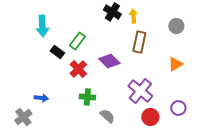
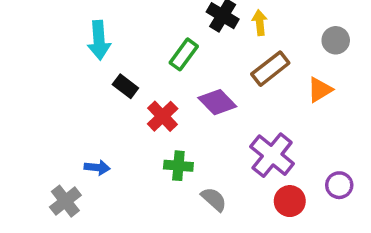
green rectangle: (77, 41) -> (184, 54), moved
brown rectangle: (139, 42) -> (270, 69), turned 40
orange triangle: (175, 64) -> (320, 90), moved

